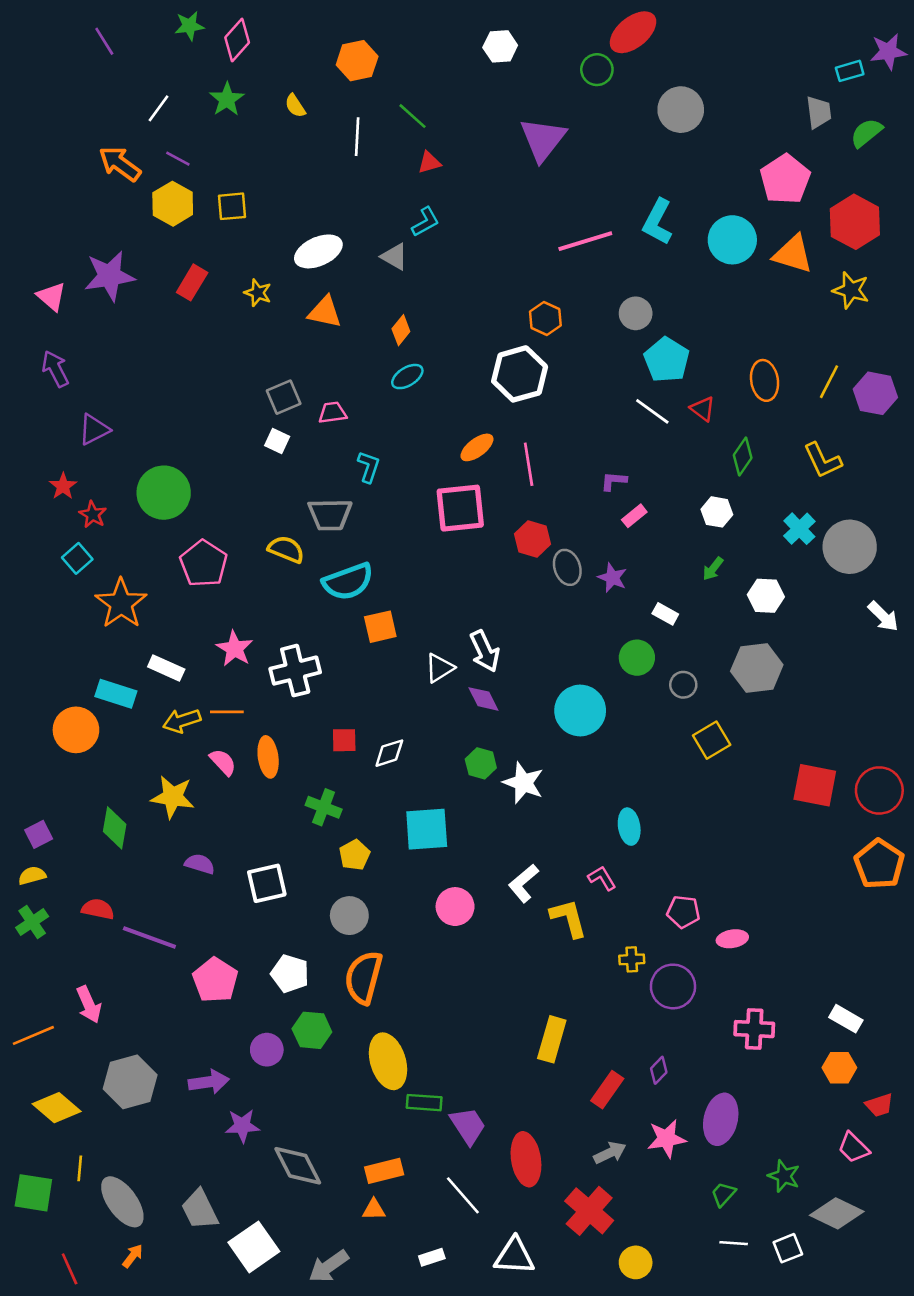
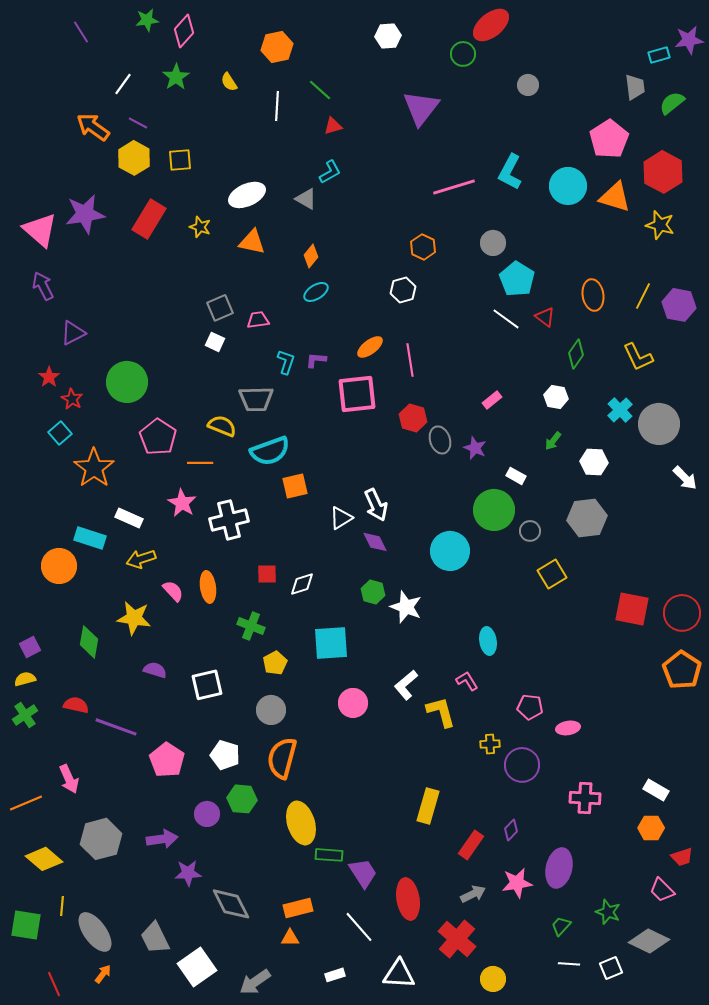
gray circle: (681, 110) -> (528, 85), size x0.6
red rectangle: (192, 282) -> (149, 219), size x1.4
pink triangle: (51, 297) -> (40, 230), size x1.5
white hexagon: (520, 374) -> (403, 290), size x0.6
purple L-shape: (614, 481) -> (316, 360), moved
green circle: (637, 658) -> (494, 510), size x1.5
orange line: (227, 712) -> (200, 463), moved

